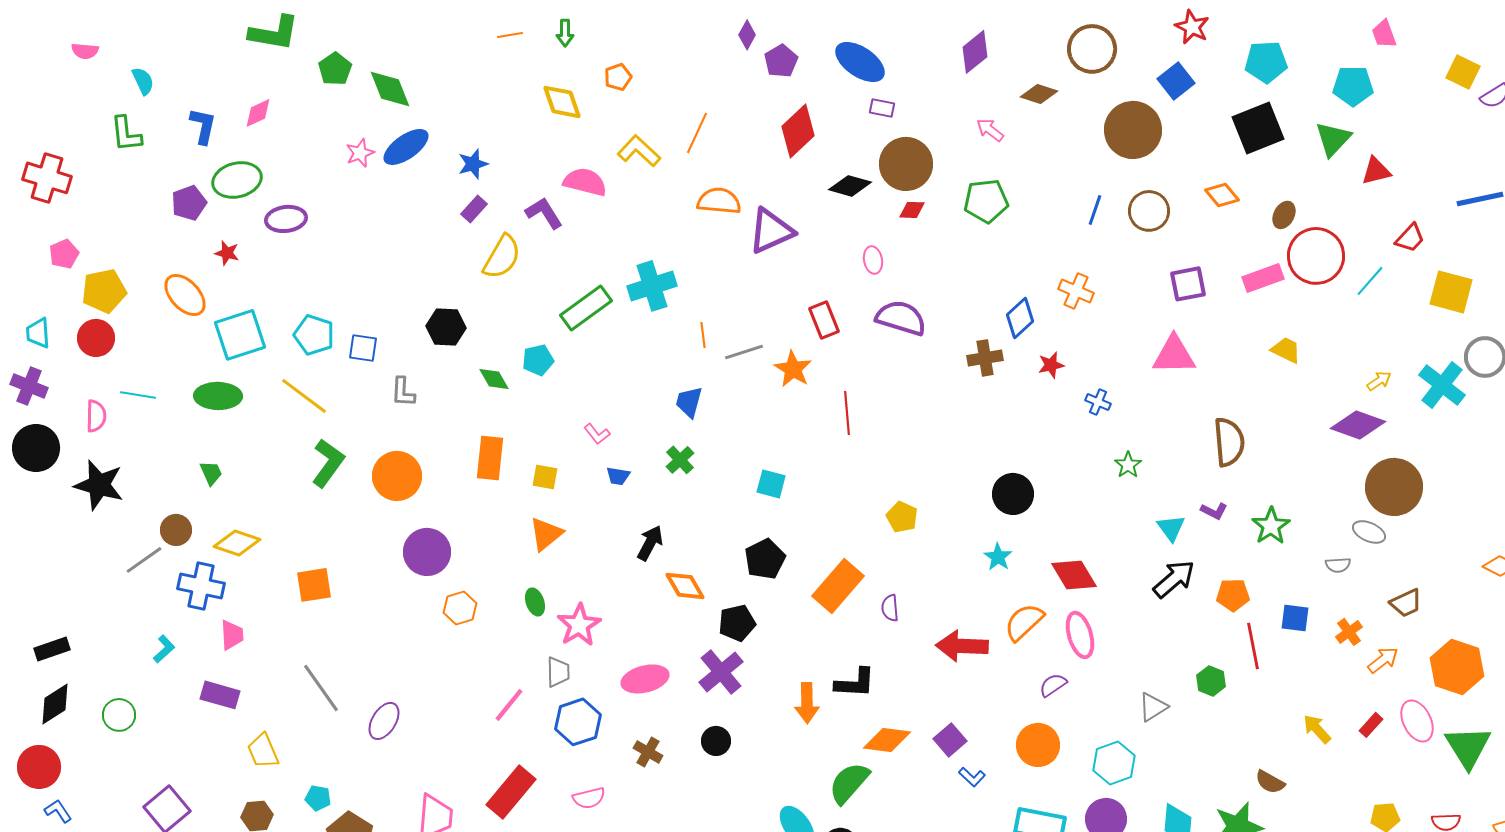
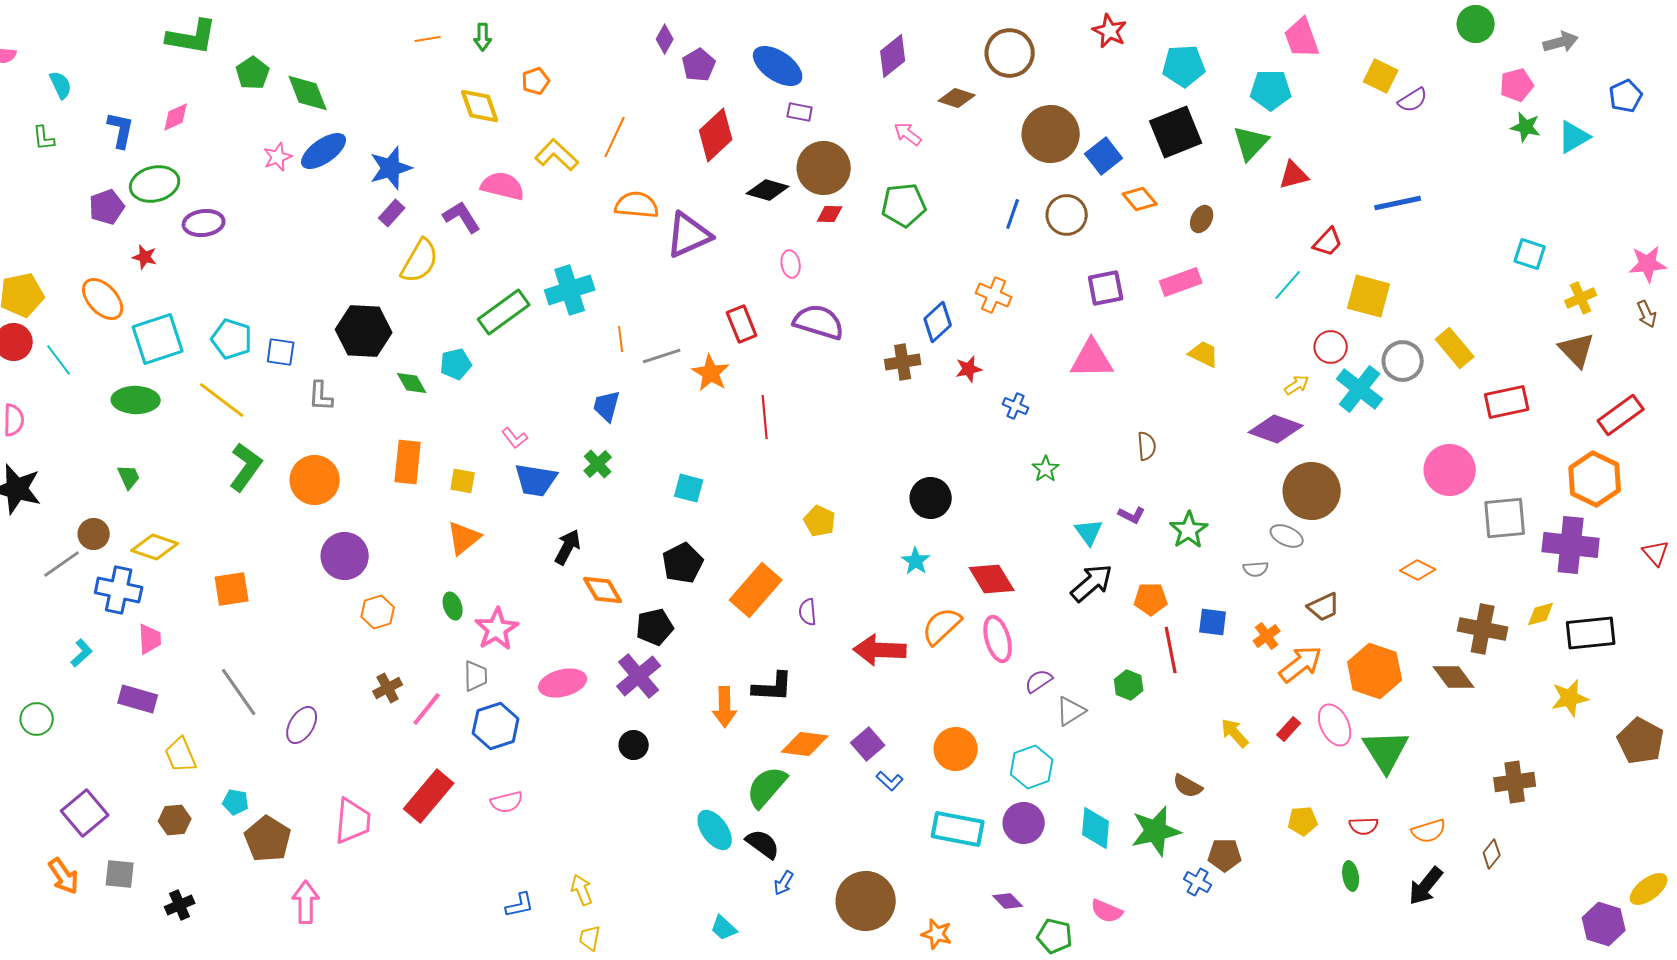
pink trapezoid: (1384, 34) -> (1302, 38), size x1.4
blue square: (1176, 81) -> (1104, 156), moved
green L-shape: (126, 134) -> (44, 138), size x0.7
blue star: (473, 164) -> (391, 168), size x1.4
red circle: (1316, 256) -> (1331, 347), moved, size x0.6
black hexagon: (446, 327) -> (364, 331), size x1.4
cyan line: (138, 395) -> (59, 360), moved, turned 44
brown semicircle: (1229, 442) -> (1147, 446), size x0.6
blue trapezoid: (618, 476) -> (536, 480), size x1.8
orange arrow: (1383, 660) -> (1301, 664), size x1.4
purple semicircle: (1053, 685) -> (1039, 681), moved
brown cross: (648, 752) -> (388, 688), moved, turned 32

